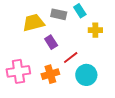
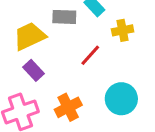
purple rectangle: (51, 42) -> (33, 70), moved
red line: (71, 58) -> (90, 55), moved

